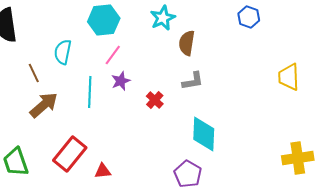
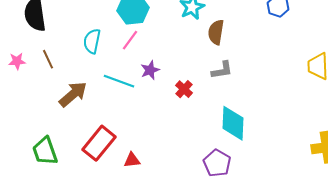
pink line: (113, 55) -> (130, 40), moved
brown line: (34, 73) -> (48, 59), moved
cyan line: (90, 92) -> (119, 81), turned -72

